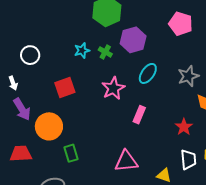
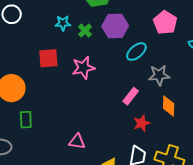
cyan ellipse: (148, 73) -> (136, 52), moved
red square: (65, 88) -> (48, 58), moved
pink rectangle: (139, 115) -> (131, 96), moved
pink triangle: (126, 161) -> (77, 142), size x0.7

